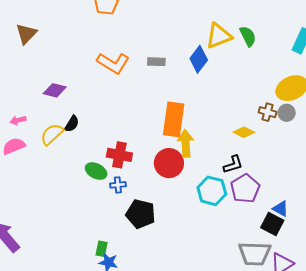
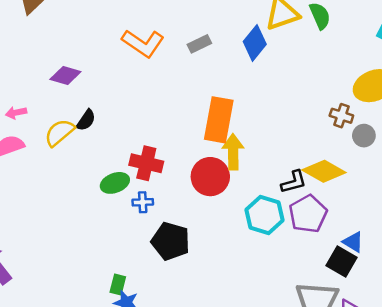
gray rectangle: (156, 62) -> (199, 44), turned -30
gray circle: (287, 113) -> (364, 136), moved
yellow diamond: (244, 132) -> (324, 171), moved, size x1.5
green ellipse: (96, 171) -> (115, 183), turned -50

